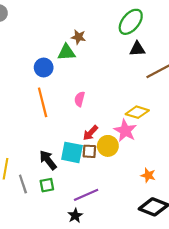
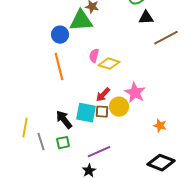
green triangle: (66, 52) -> (81, 21), size x1.4
pink semicircle: (80, 99) -> (94, 56), moved
yellow diamond: (137, 112) -> (109, 64), moved
orange star: (148, 175) -> (160, 126), moved

